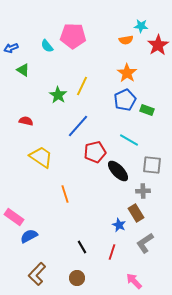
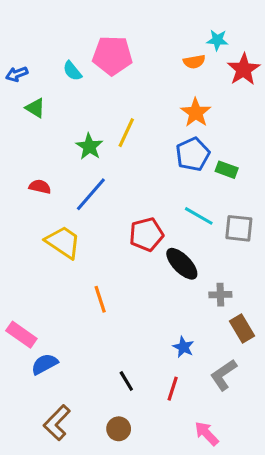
blue line: (78, 126) -> (91, 194), moved
gray square: (152, 165) -> (239, 228), moved
brown rectangle: (136, 213) -> (242, 329), moved

